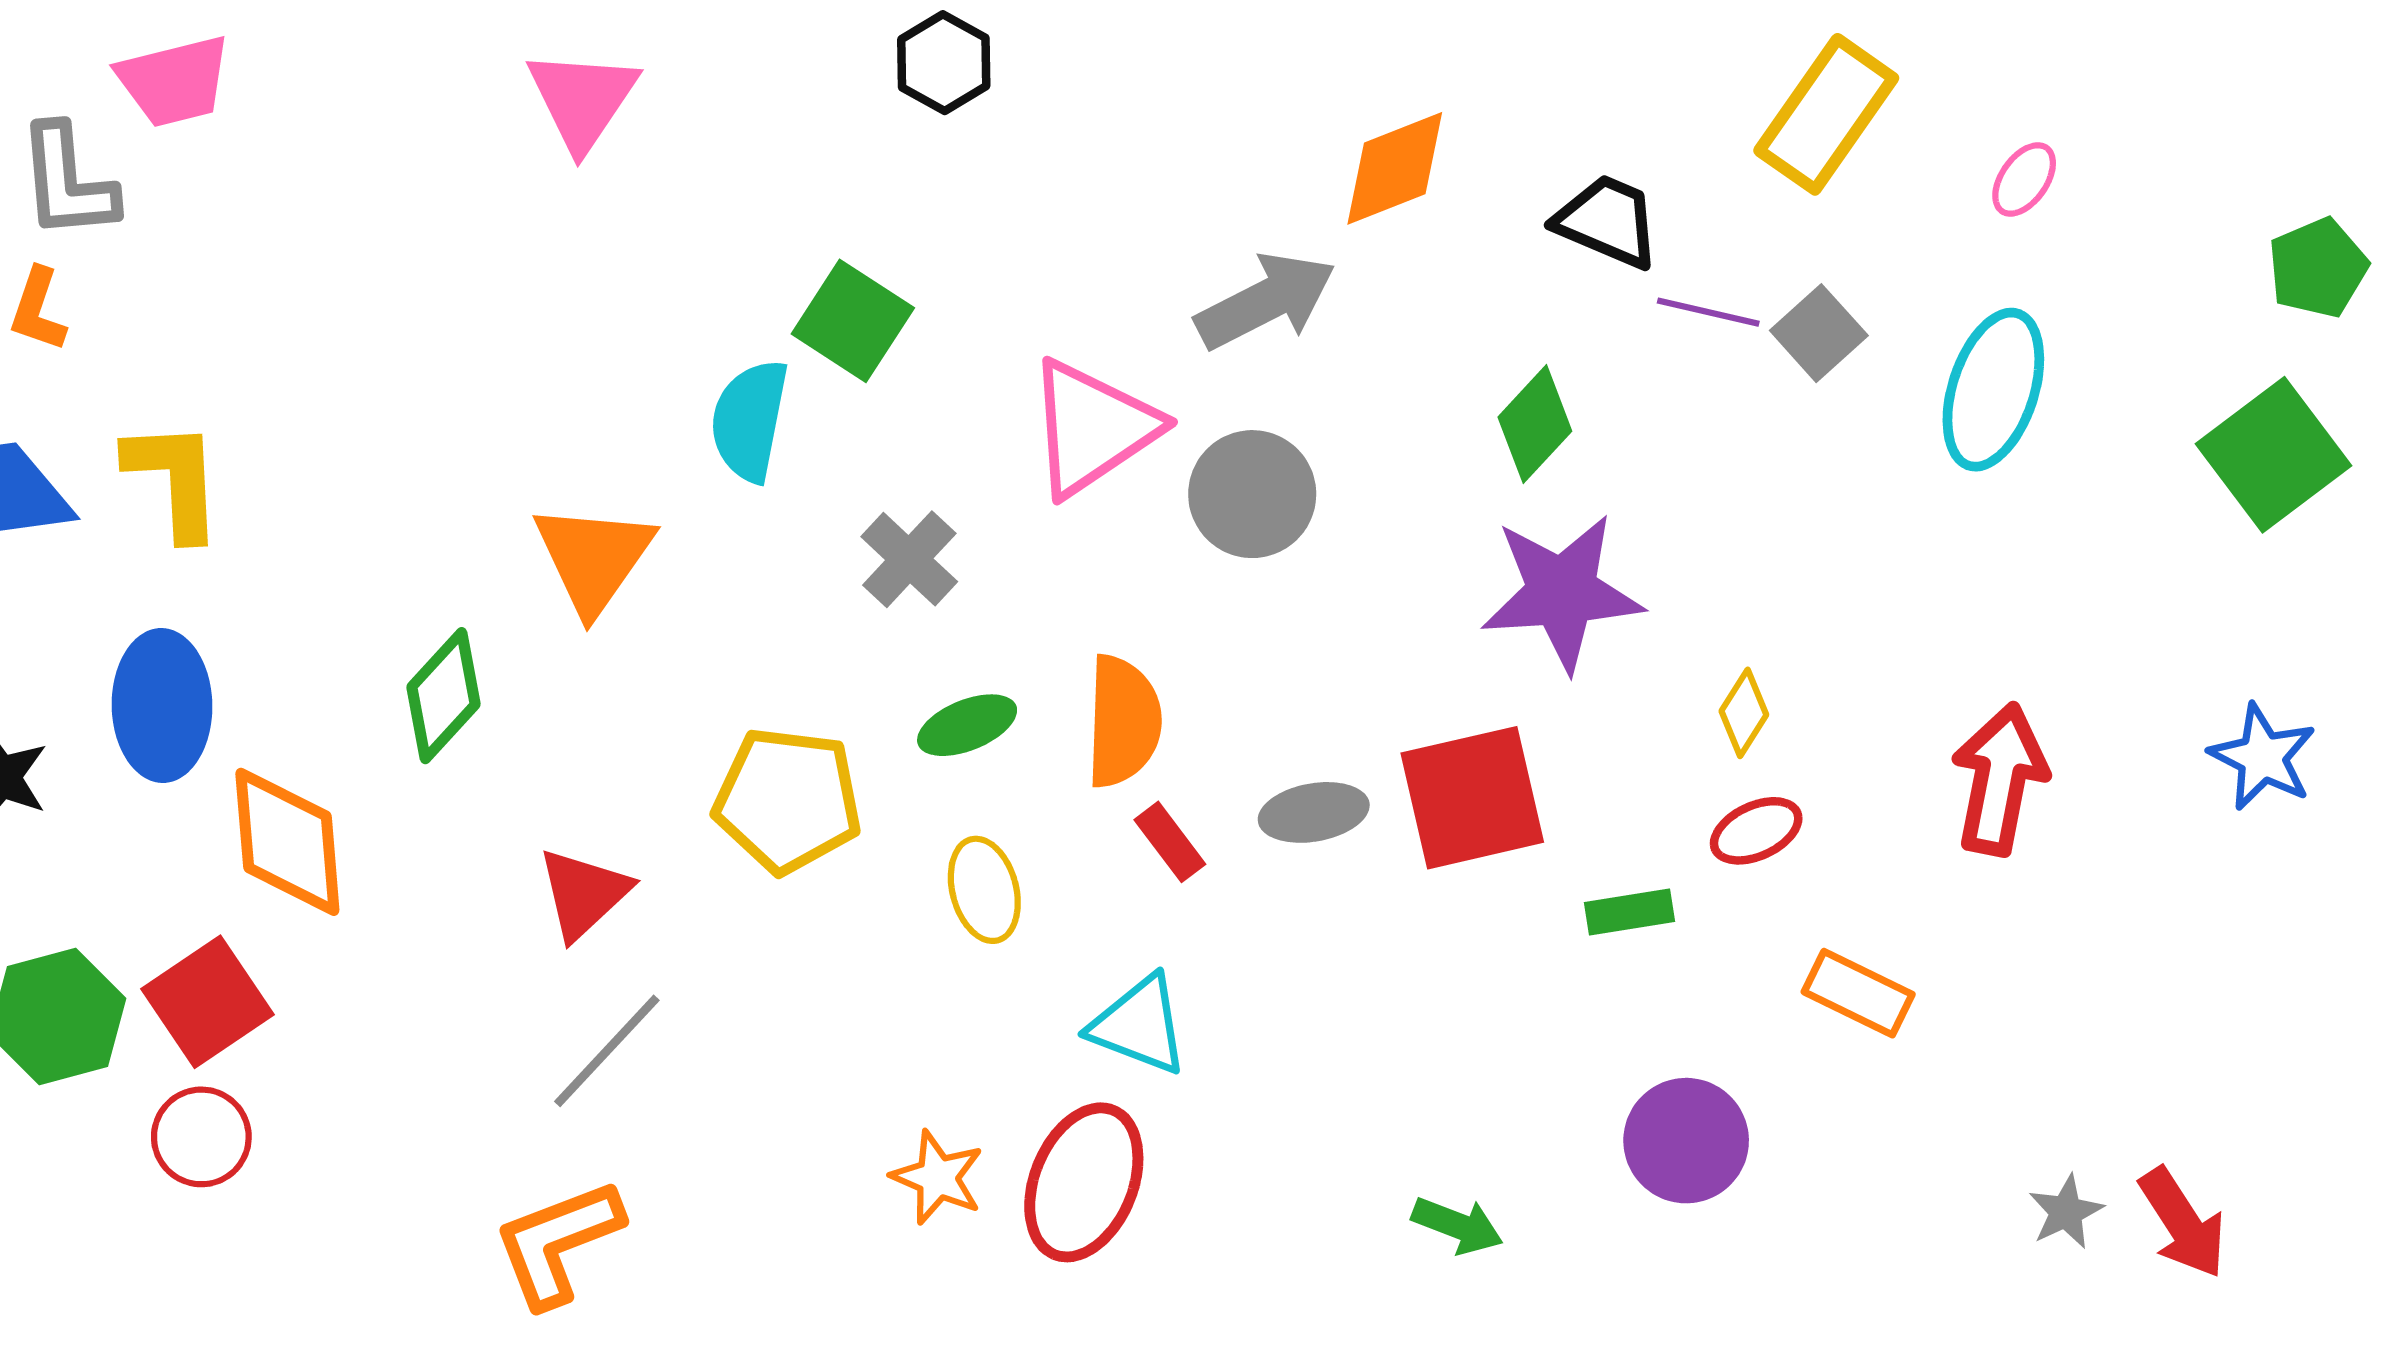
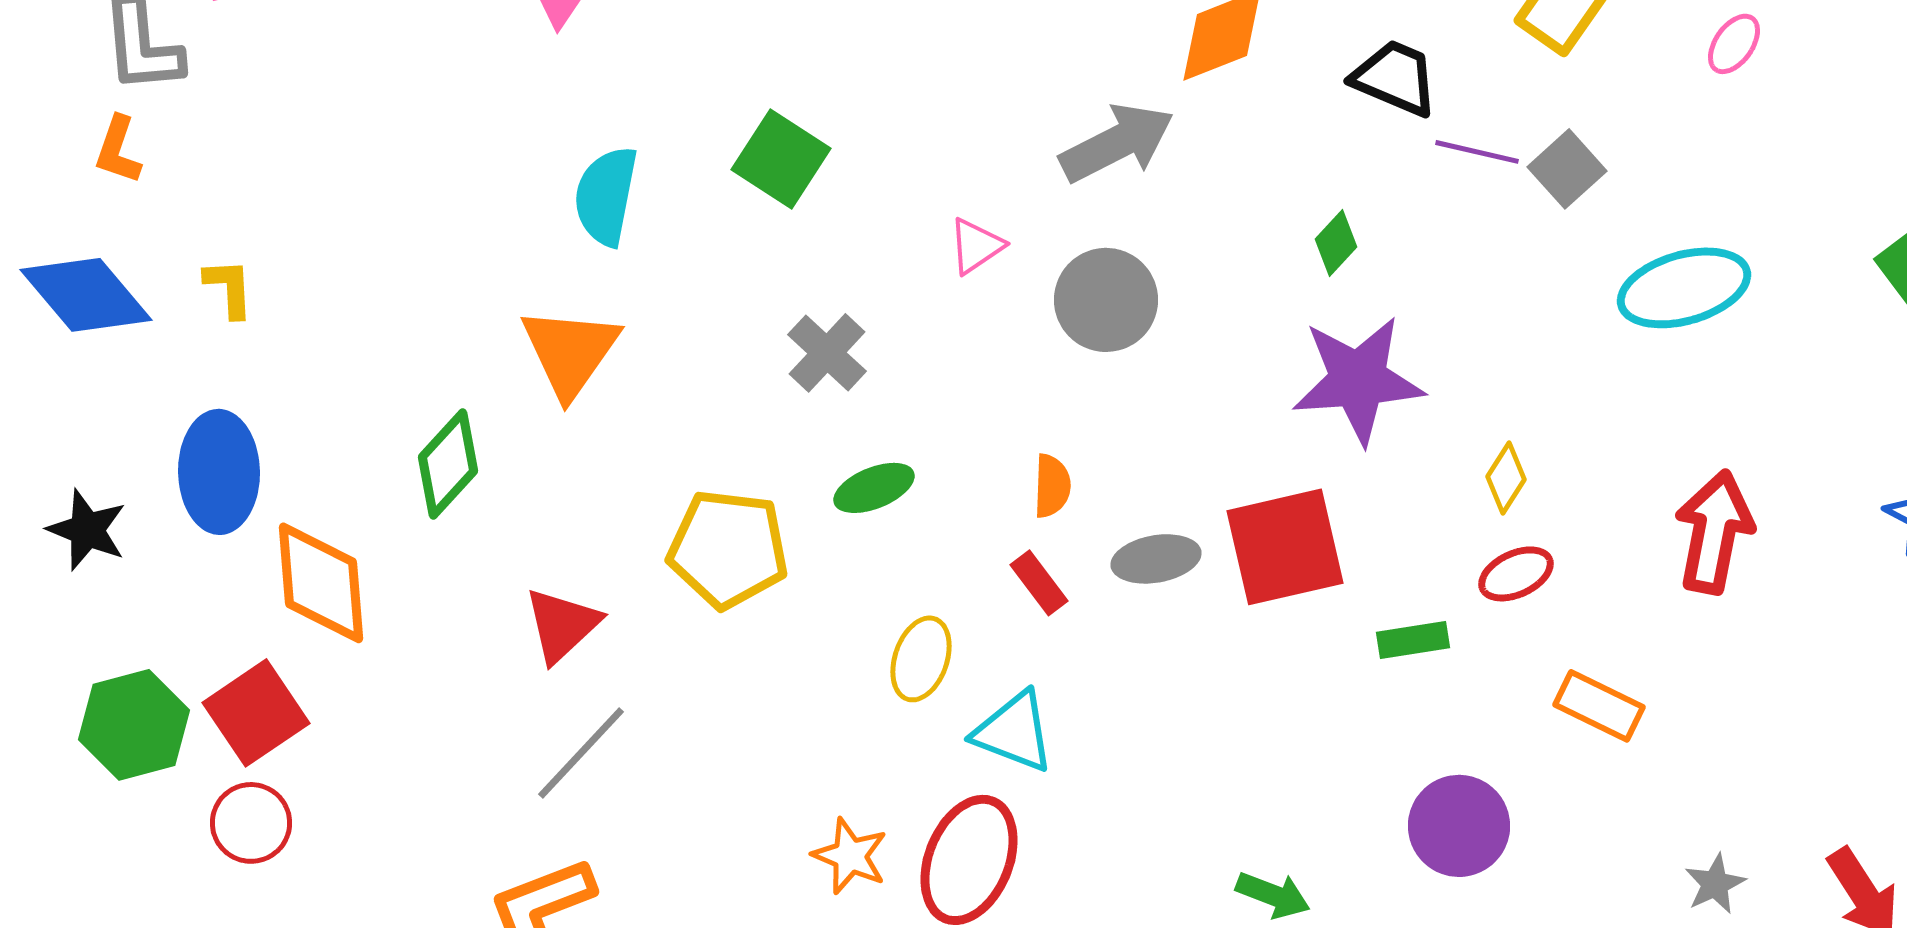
cyan ellipse: (1993, 390) -> (1684, 288), moved, turned 56
cyan semicircle: (750, 420) -> (606, 196), moved
green diamond: (1535, 424) -> (1336, 243), size x0.7
pink triangle: (1092, 428) -> (976, 246), size x0.5
yellow L-shape: (174, 479) -> (229, 288), size x0.6
orange semicircle: (1123, 721) -> (1052, 486), moved, size x0.6
yellow ellipse: (984, 890) -> (921, 659), moved, turned 34
gray star: (2066, 1212) -> (1715, 884), moved

